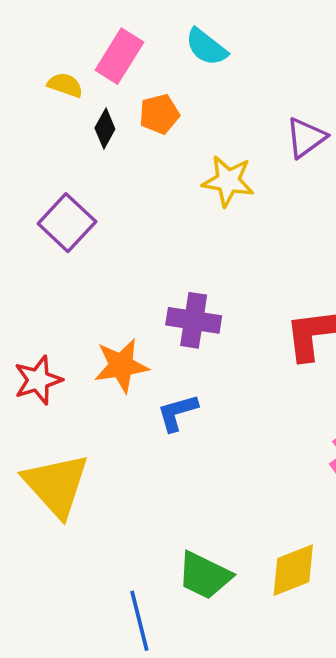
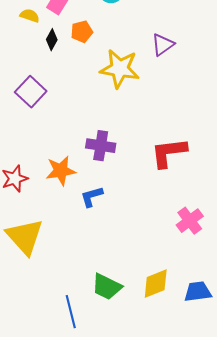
yellow star: (228, 181) -> (120, 69), size x1.4

